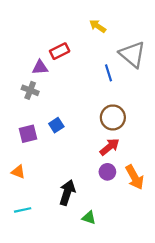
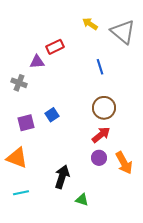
gray triangle: (132, 54) -> (123, 32), moved
gray cross: (30, 90) -> (19, 83), moved
orange triangle: (18, 172) -> (17, 158), size x1.6

